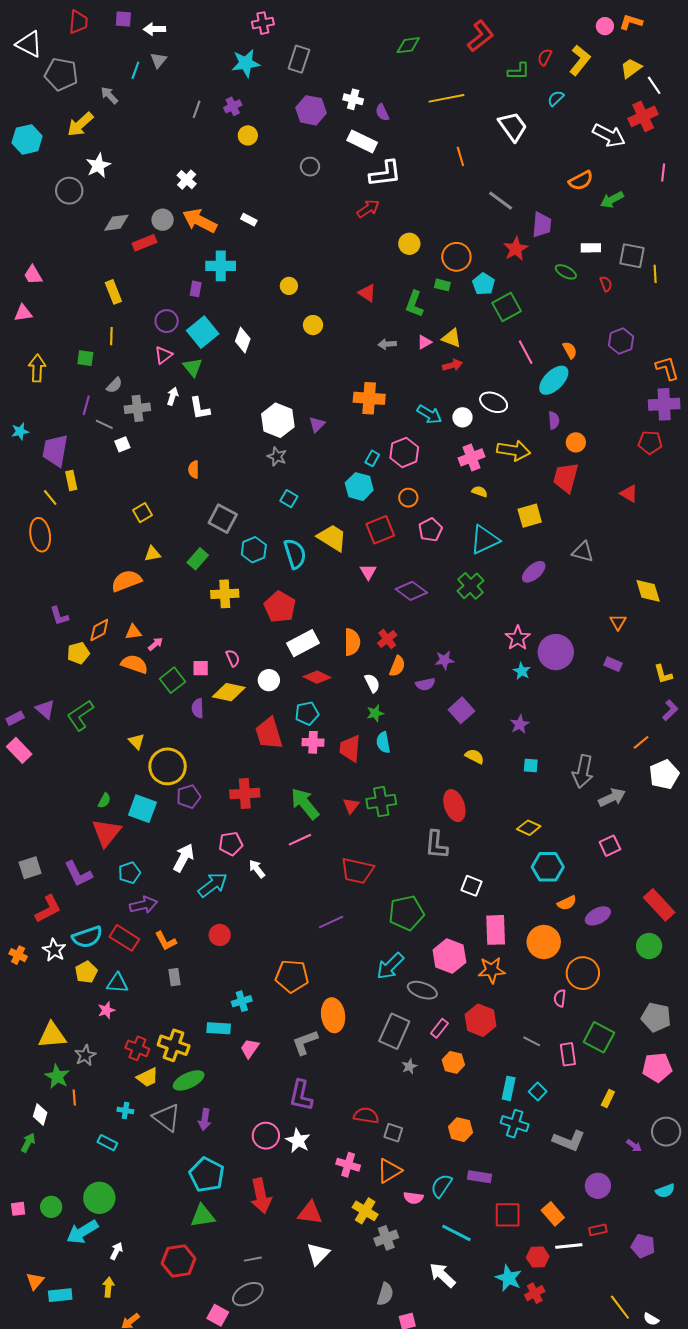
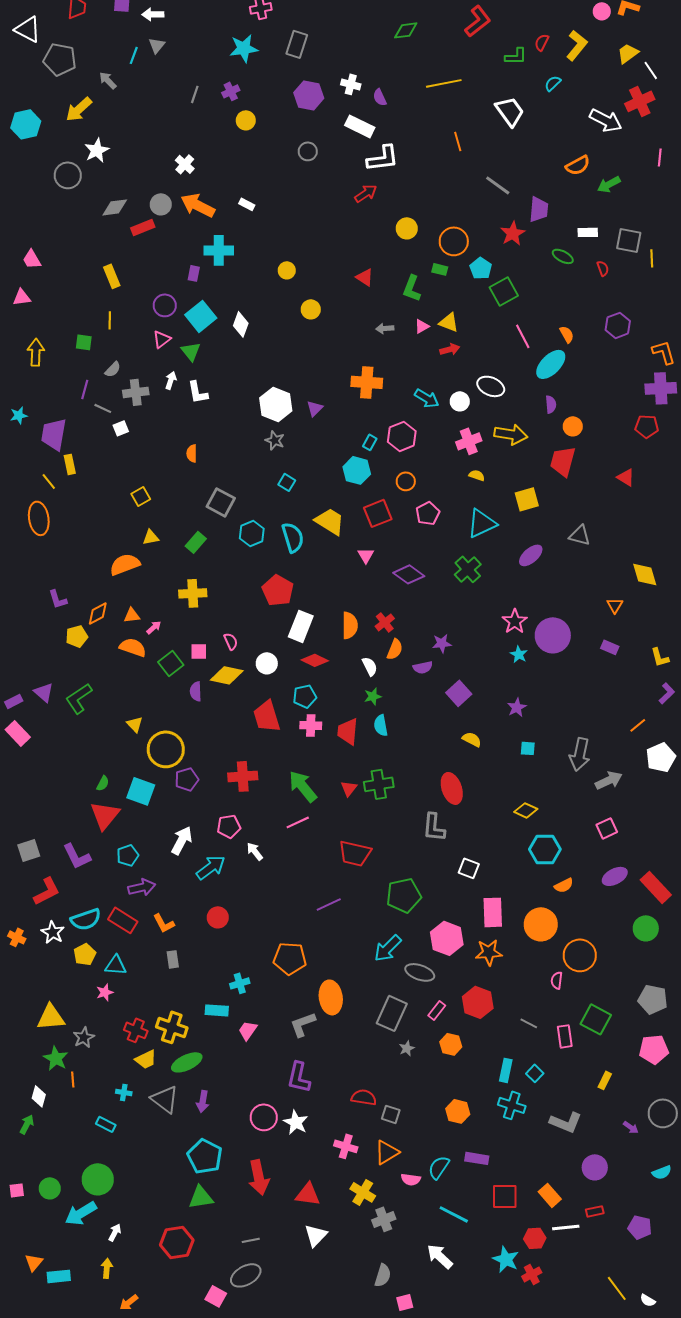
yellow cross: (225, 594) -> (193, 593), moved
white rectangle: (303, 643) -> (301, 626), turned -40
purple ellipse: (598, 916) -> (615, 876), moved

